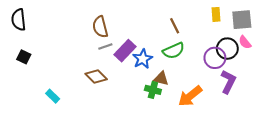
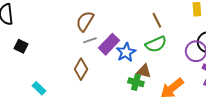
brown semicircle: (100, 27) -> (85, 21), turned 45
black square: (24, 57) -> (21, 46), moved
brown diamond: (96, 76) -> (81, 69), turned 75

